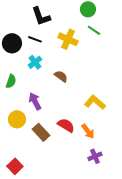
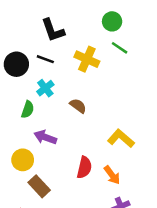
green semicircle: (11, 81) -> (28, 110), moved
purple arrow: (35, 101) -> (45, 137), turned -42
red semicircle: (66, 125) -> (84, 167), turned 72
brown rectangle: (41, 132) -> (39, 186), moved

